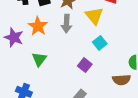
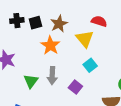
gray arrow: (66, 24) -> (52, 76), moved
orange star: (38, 26) -> (50, 45), moved

